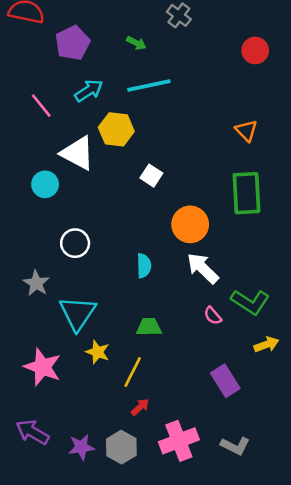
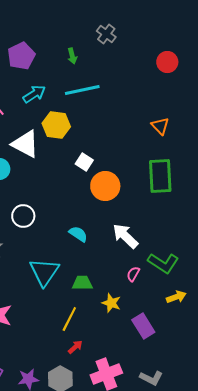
green arrow: (136, 43) -> (72, 56), turned 49
orange circle: (190, 224) -> (105, 186), moved
cyan semicircle: (144, 266) -> (78, 234), turned -54
cyan triangle: (78, 313) -> (44, 272), moved
pink semicircle: (213, 316) -> (133, 274), turned 70
yellow star: (98, 352) -> (111, 303), moved

